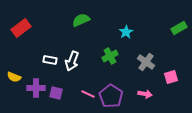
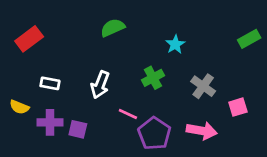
white rectangle: (50, 60) -> (50, 83), moved
pink line: (88, 94) -> (128, 114), moved
pink arrow: (145, 94) -> (202, 131), size x1.5

